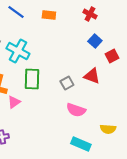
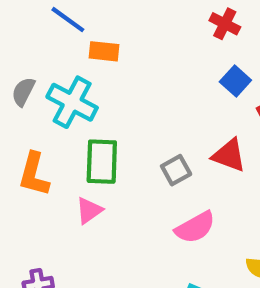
orange rectangle: (49, 15) -> (104, 51), moved
pink triangle: (14, 102) -> (89, 210), moved
pink semicircle: (76, 110) -> (195, 227), turned -48

